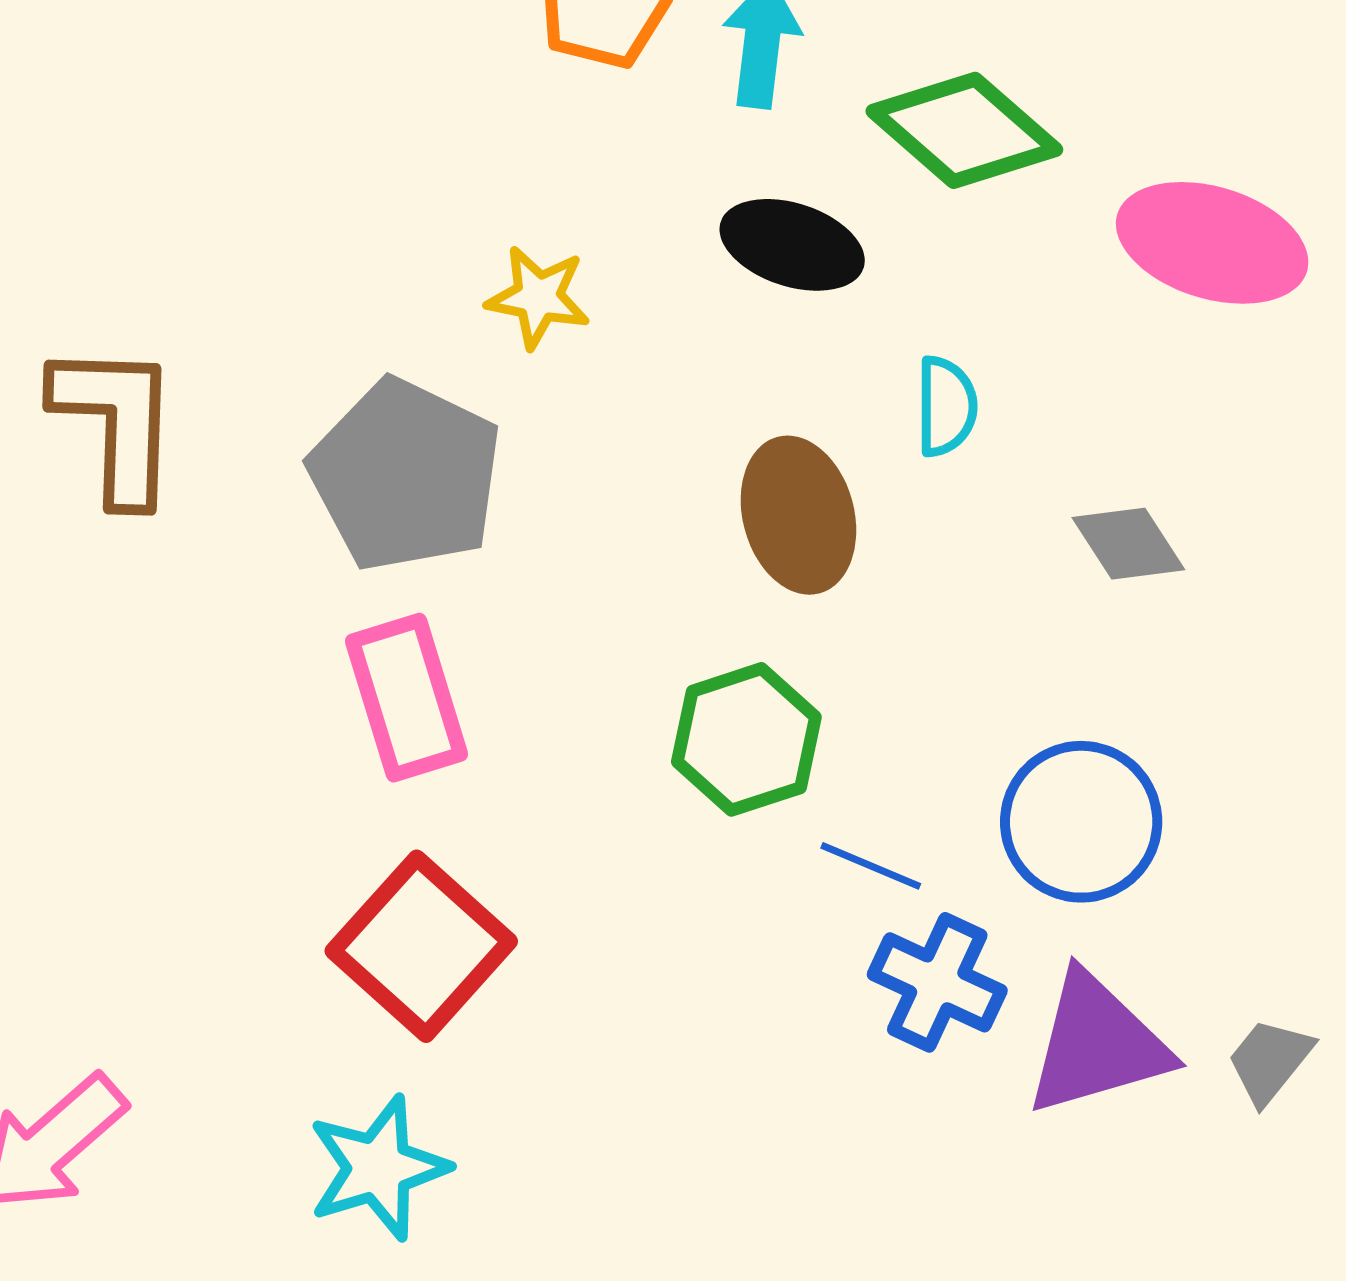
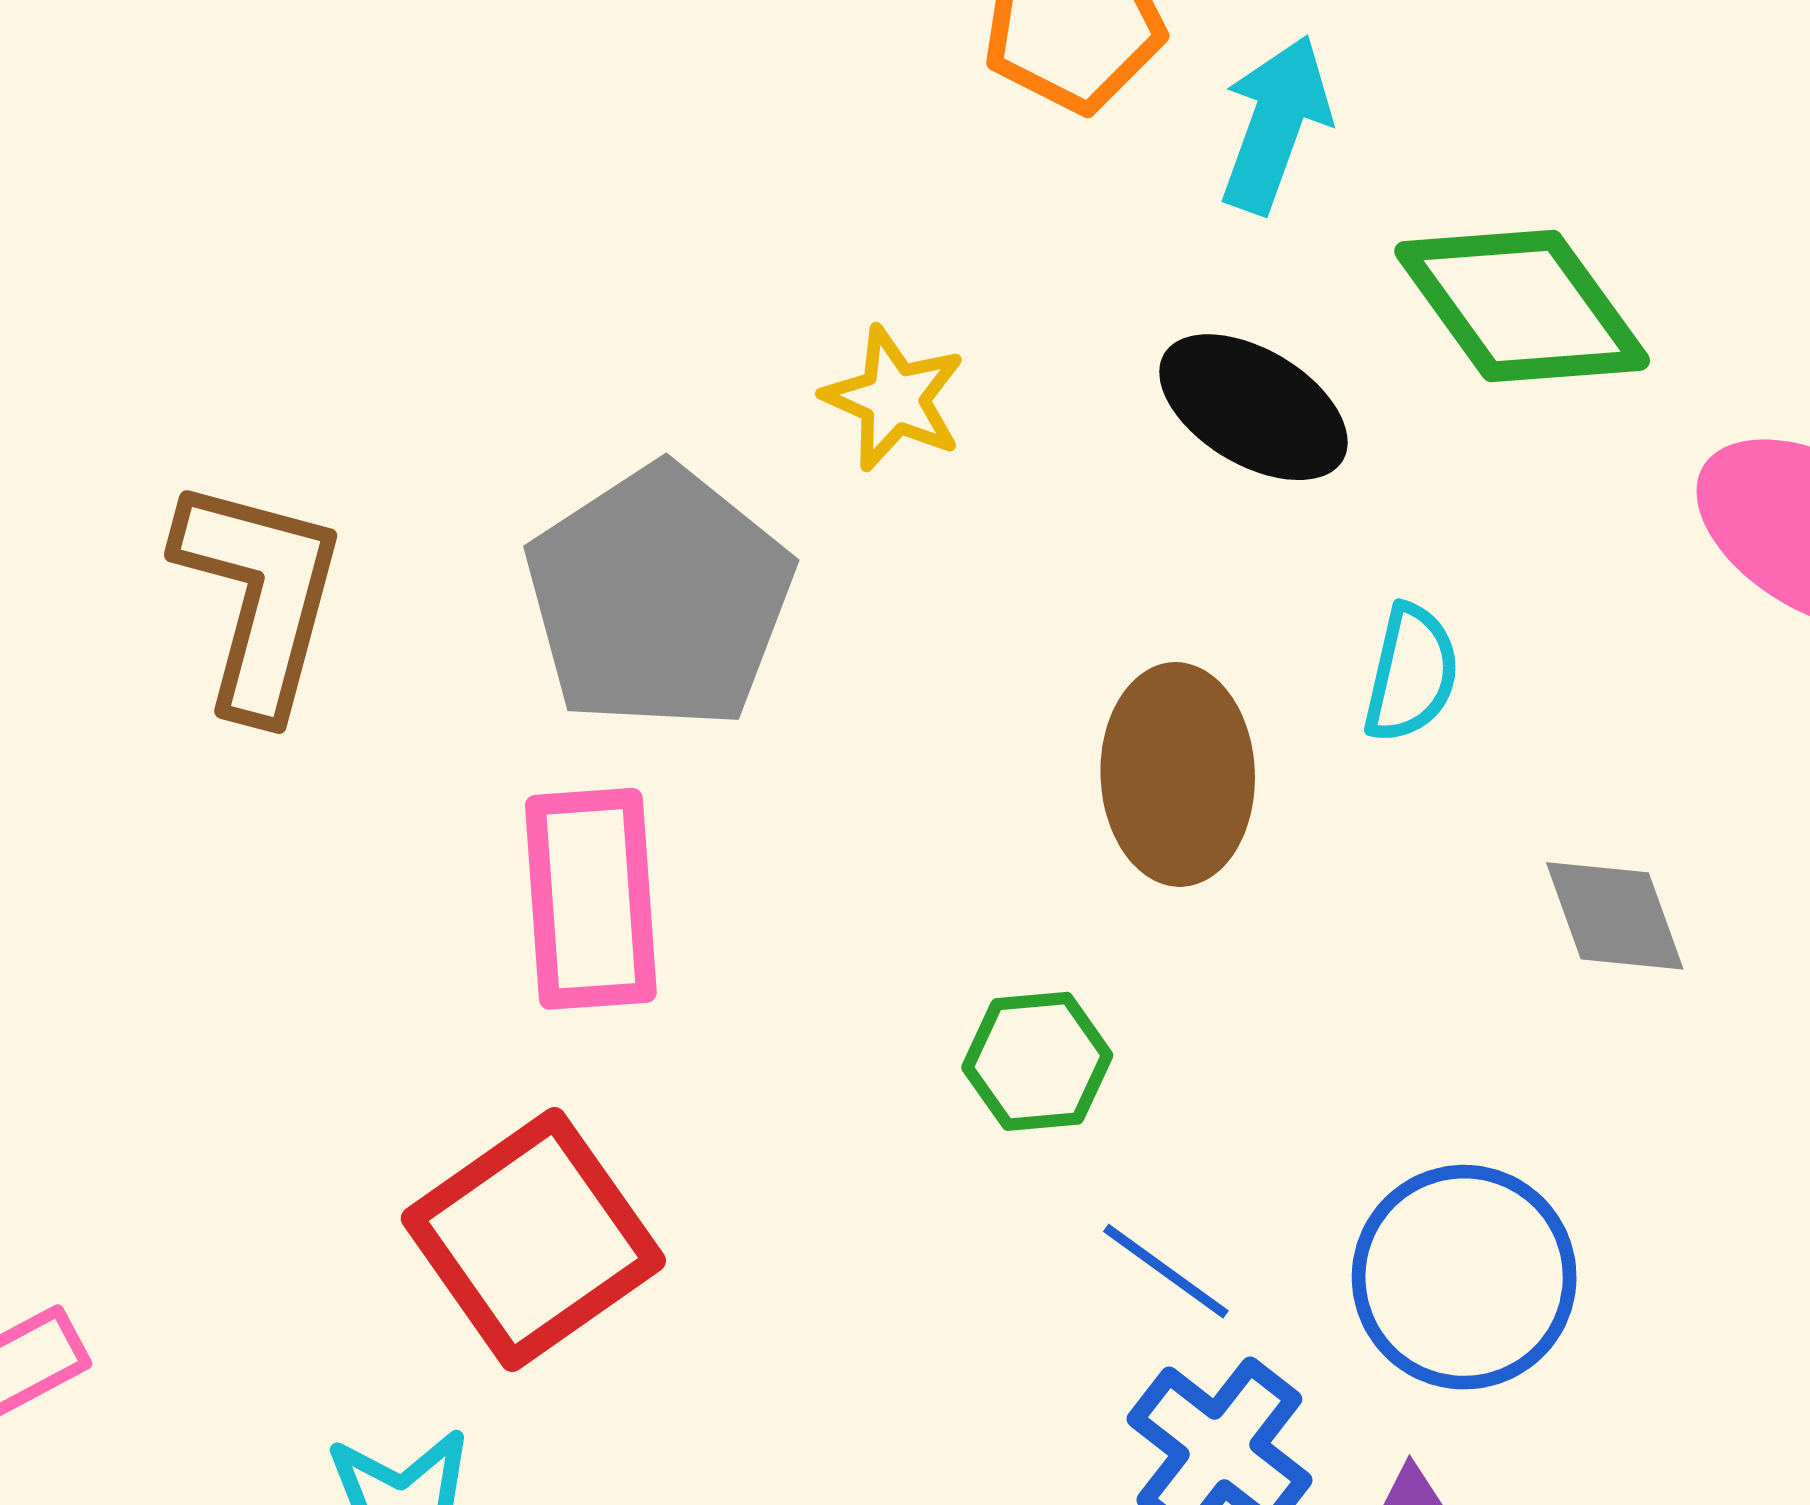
brown L-shape: (116, 423) -> (259, 597), moved
green hexagon: (746, 739) -> (1037, 1061), size x0.7

